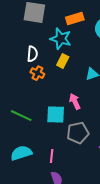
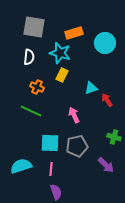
white semicircle: (32, 54) -> (29, 57), moved
cyan square: (56, 115) -> (50, 143), moved
green line: (21, 116) -> (31, 111), moved

